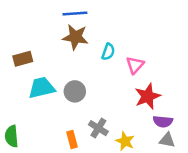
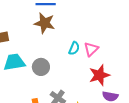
cyan semicircle: (108, 52) -> (74, 48), moved

